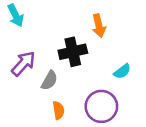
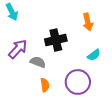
orange arrow: (99, 26) -> (88, 22), moved
gray semicircle: (49, 80) -> (38, 62), turned -98

